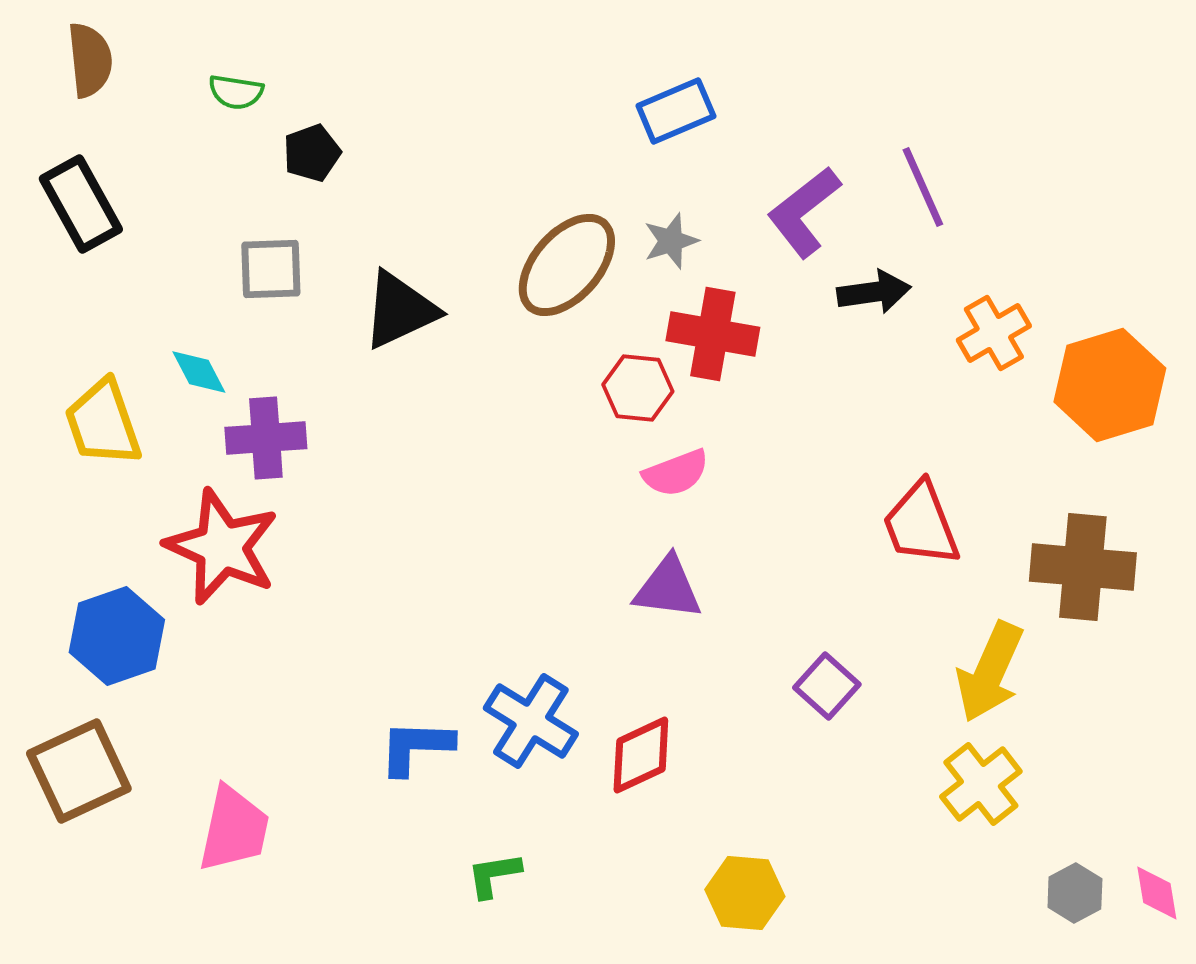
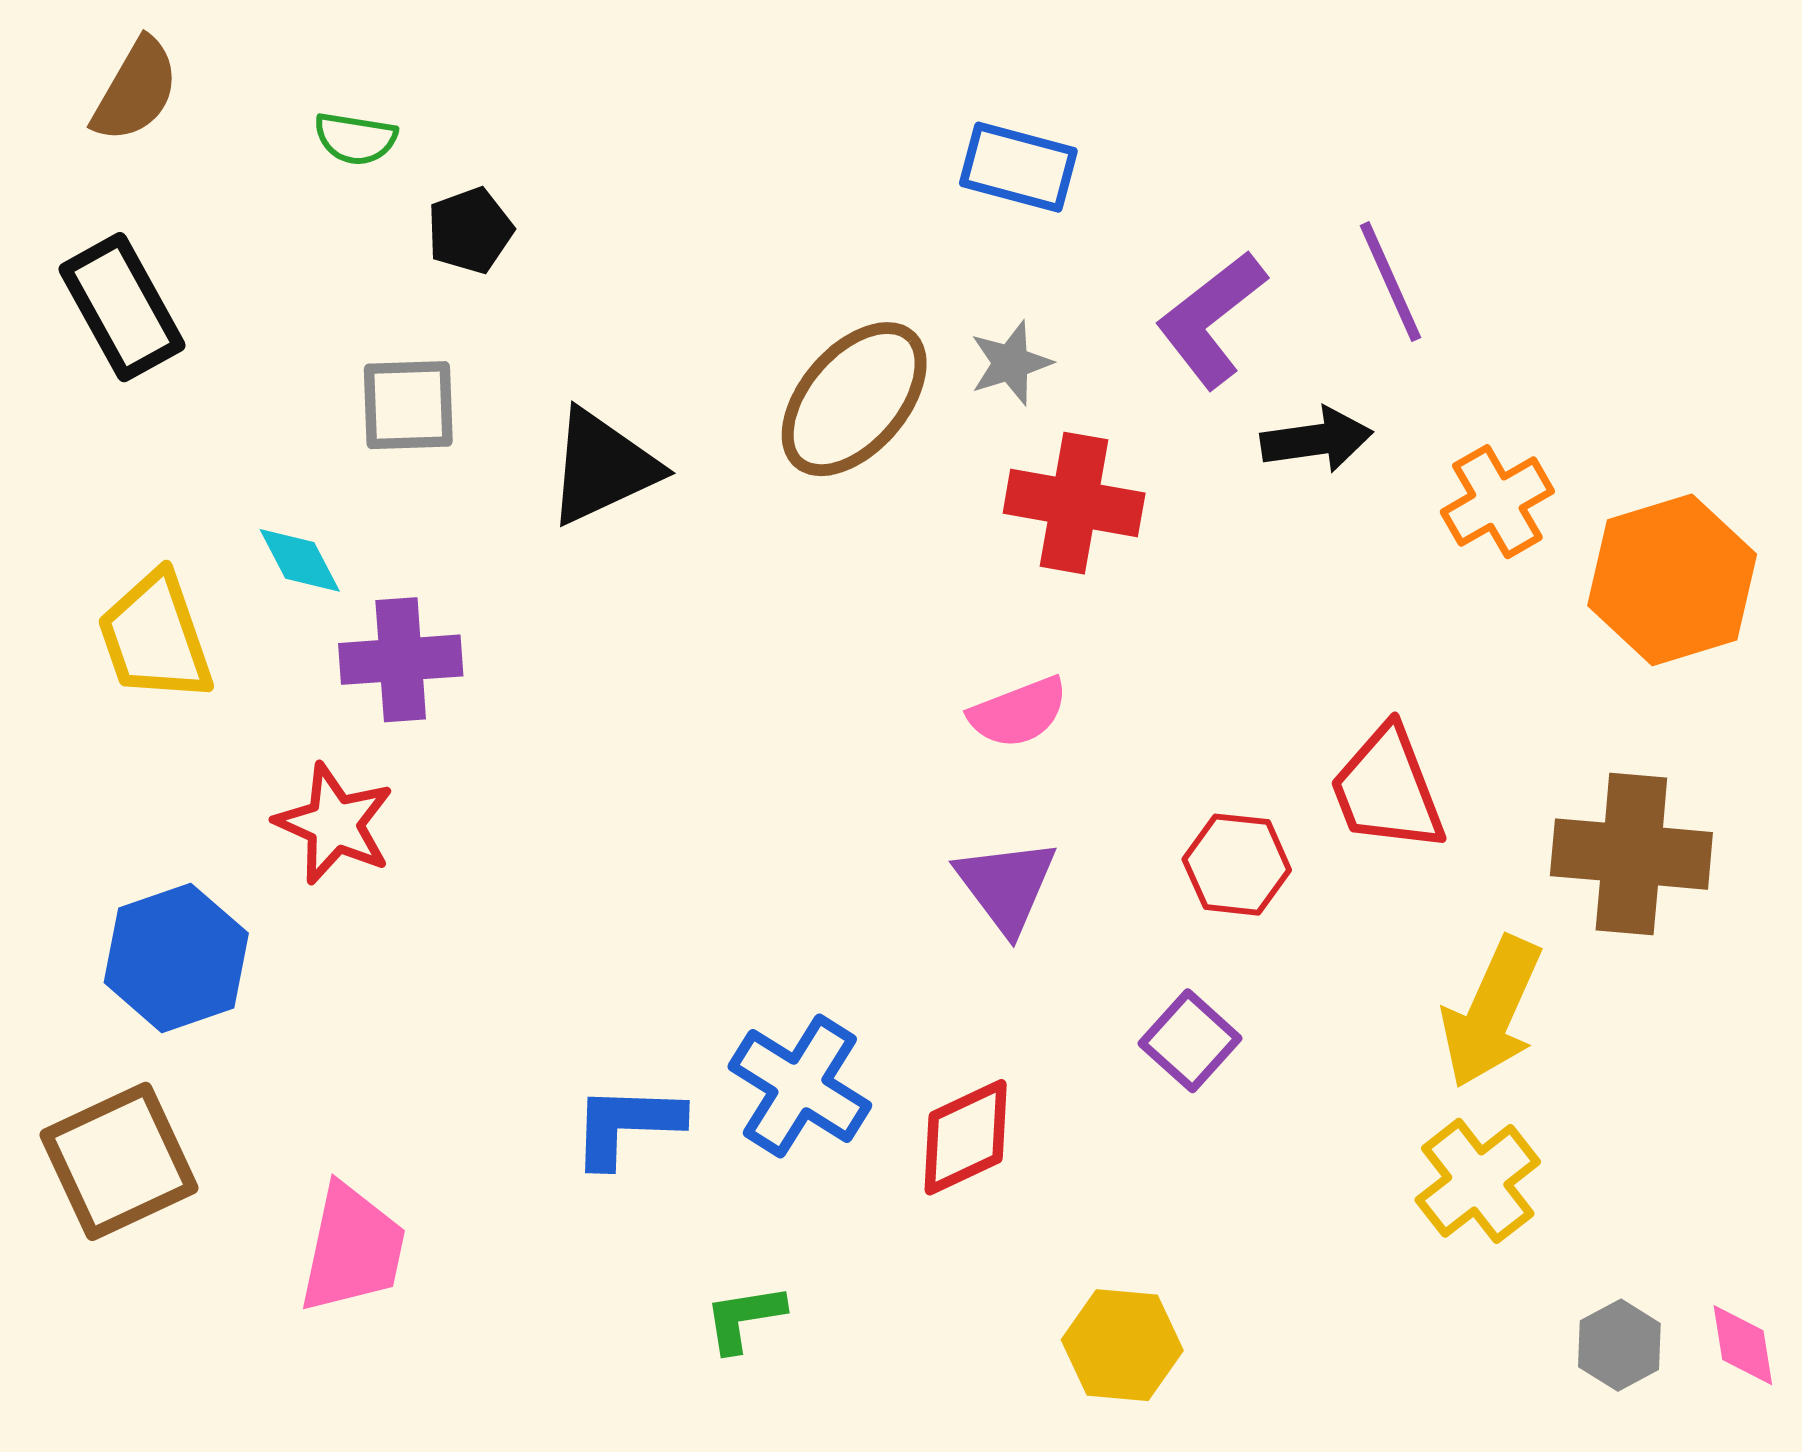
brown semicircle: (90, 60) -> (136, 90), turned 36
blue rectangle: (676, 111) -> (1018, 167), turned 38
red hexagon: (638, 388) -> (1237, 865), moved
red star: (222, 547) -> (334, 824), size x0.7
purple triangle: (668, 588) -> (1006, 886), turned 46
purple square: (827, 686) -> (1190, 1041), moved

